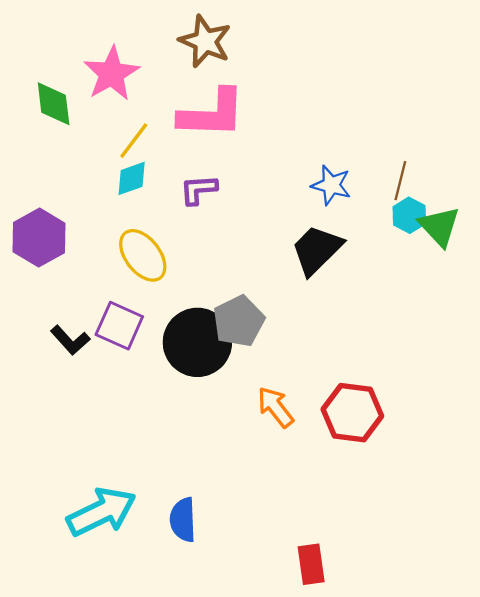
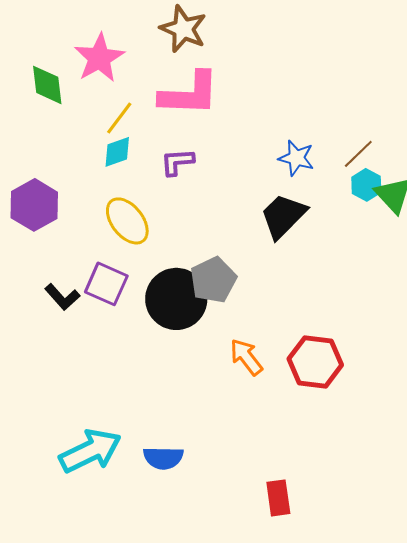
brown line: (400, 181) -> (358, 154), turned 32
blue semicircle: (183, 520) -> (163, 458), turned -87

